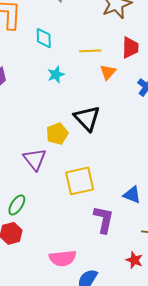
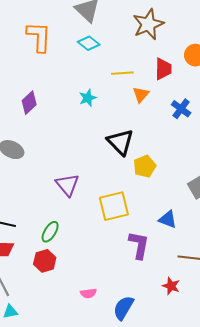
cyan diamond: (44, 38) -> (89, 43), moved, turned -50
yellow pentagon: (57, 134) -> (145, 166), moved
pink semicircle: (63, 258) -> (88, 293), moved, size x0.6

